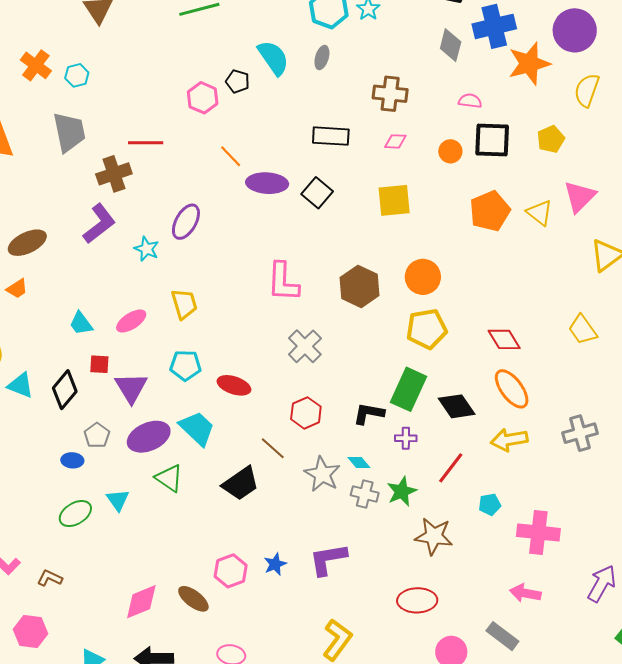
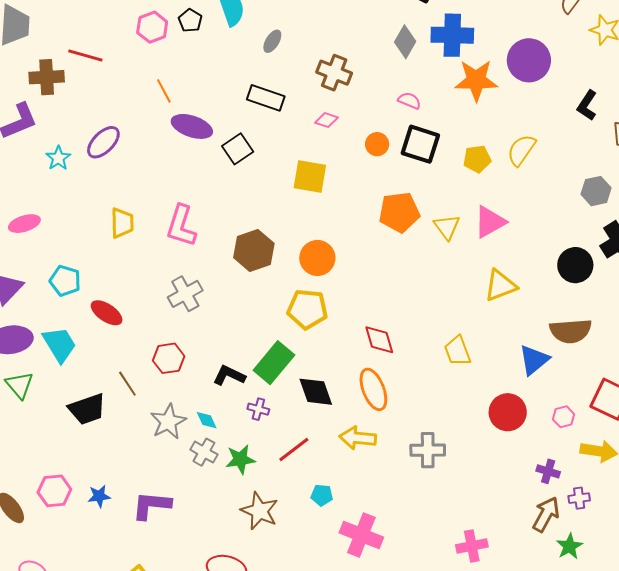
gray ellipse: (322, 58) -> (272, 41), moved
yellow semicircle: (587, 90) -> (521, 150), moved
yellow trapezoid: (184, 304) -> (122, 223), moved

